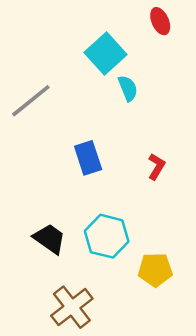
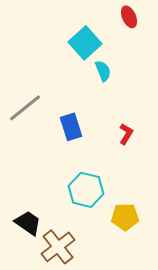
gray line: (31, 101) -> (25, 108), moved
black trapezoid: (50, 239) -> (28, 223), moved

